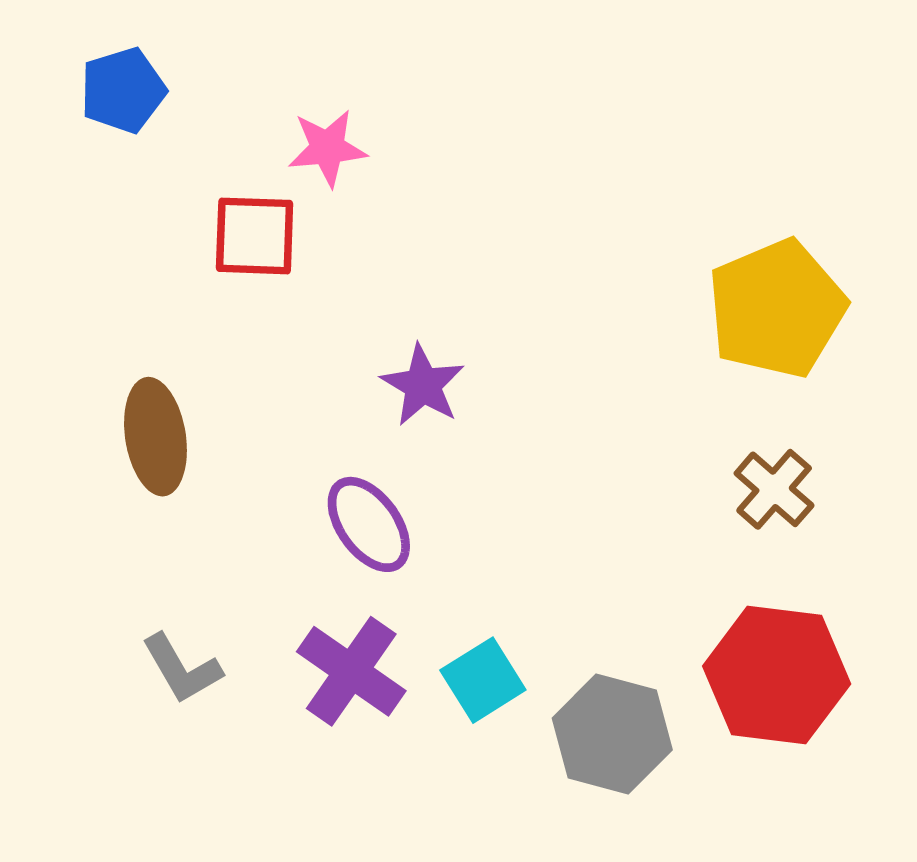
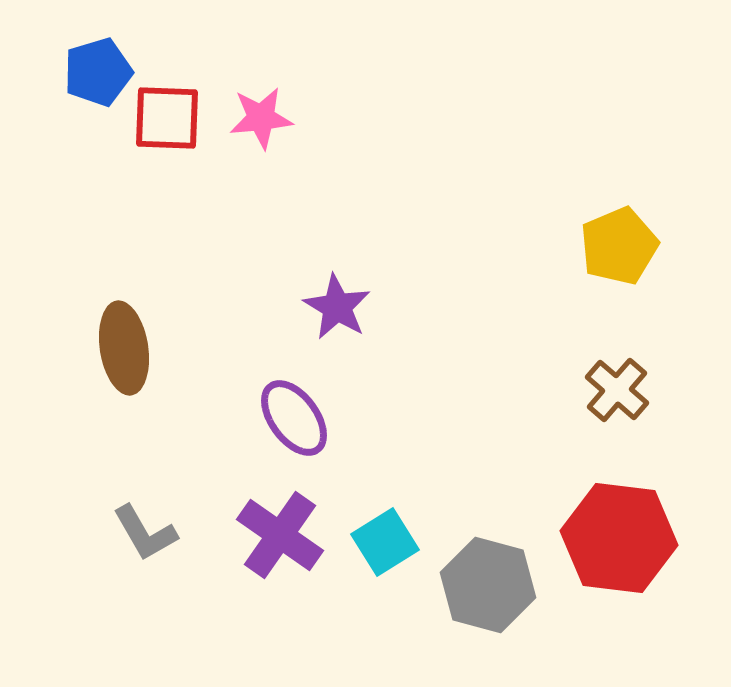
red square: (255, 236) -> (167, 118), moved
yellow pentagon: (777, 309) -> (619, 246), size x0.7

